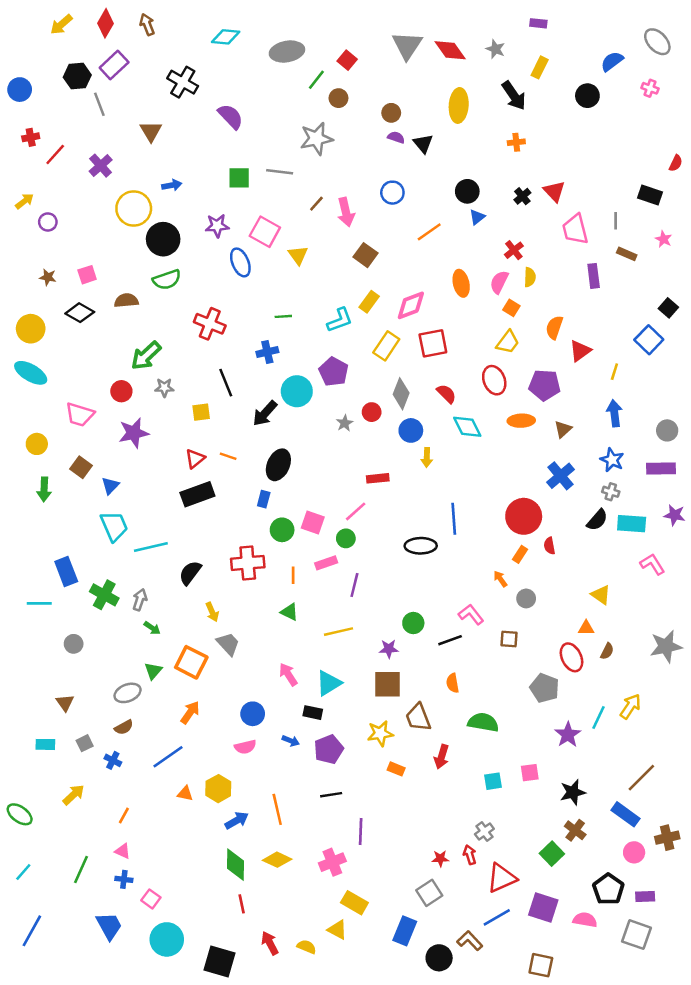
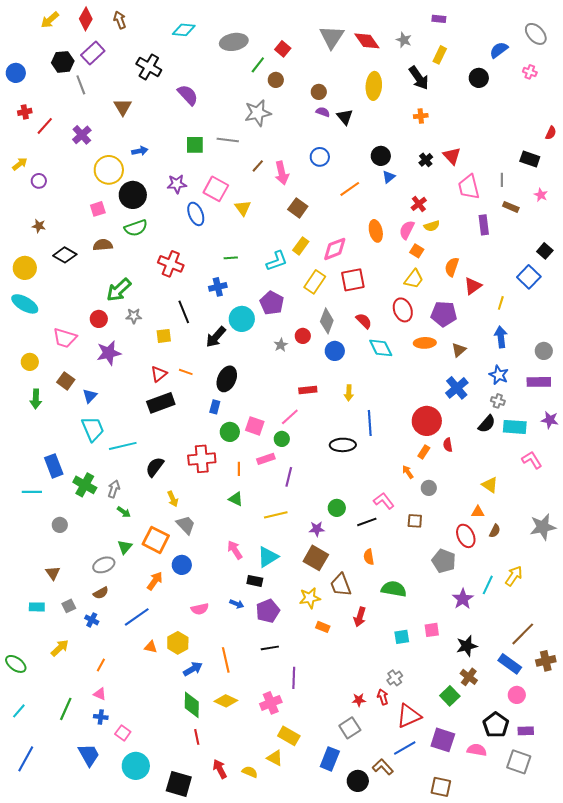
pink square: (87, 275) -> (98, 209), moved
yellow semicircle: (530, 277) -> (432, 226), turned 70
yellow arrow: (427, 457) -> (349, 393), moved
brown square: (388, 684) -> (316, 558), turned 30
blue circle: (253, 714) -> (182, 565), moved
brown cross: (667, 838) -> (546, 661), moved

